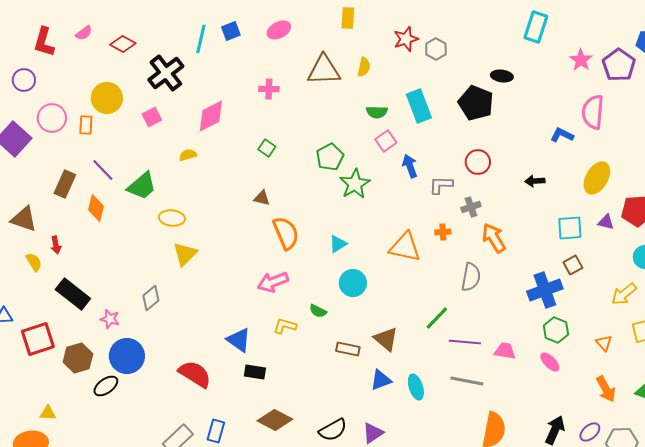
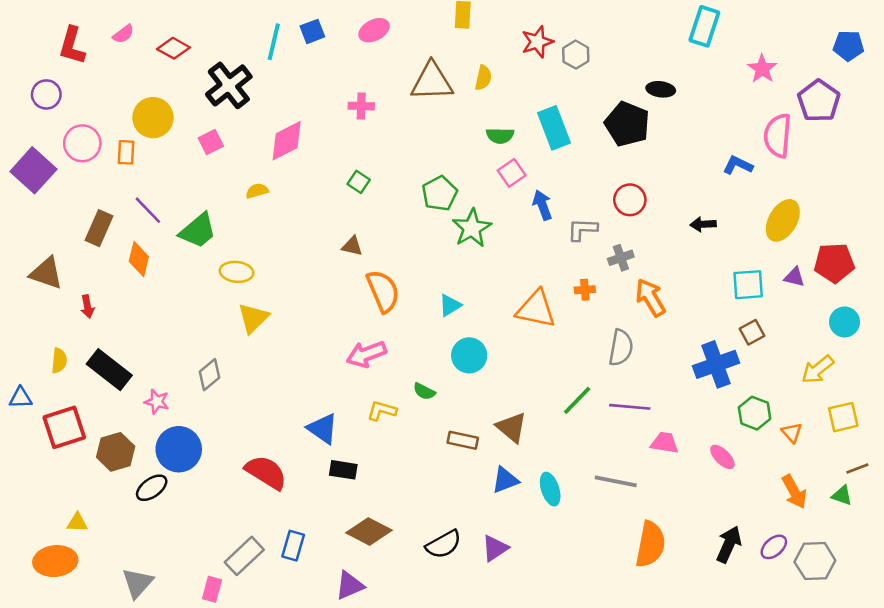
purple pentagon: (619, 65) -> (819, 101), moved
yellow semicircle: (34, 262) -> (59, 361), moved, turned 36
green hexagon: (556, 330) -> (755, 413), moved
purple line: (465, 342) -> (630, 407), moved

